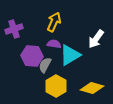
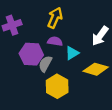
cyan triangle: (70, 55) -> (72, 53), size x0.6
yellow diamond: (92, 88) -> (96, 69), moved

